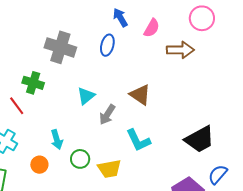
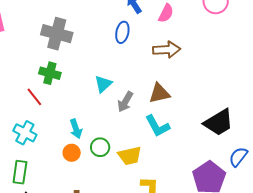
gray cross: (60, 47) -> (57, 34), moved
brown arrow: (180, 50) -> (167, 50), moved
brown triangle: (140, 95) -> (159, 93), moved, turned -45
orange circle: (39, 165) -> (72, 153), moved

